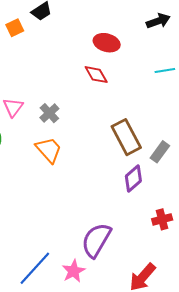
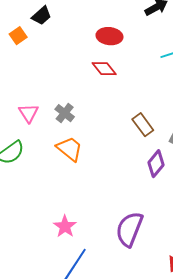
brown rectangle: (126, 137) -> (143, 125), size x0.7
pink star: (74, 271) -> (65, 226), moved

